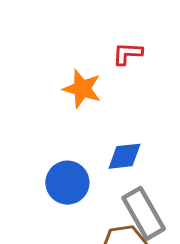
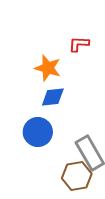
blue diamond: (125, 156) -> (53, 97), moved

